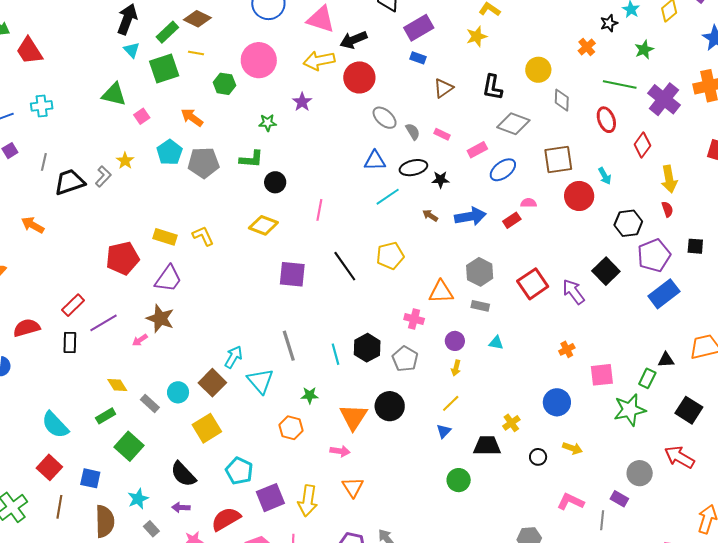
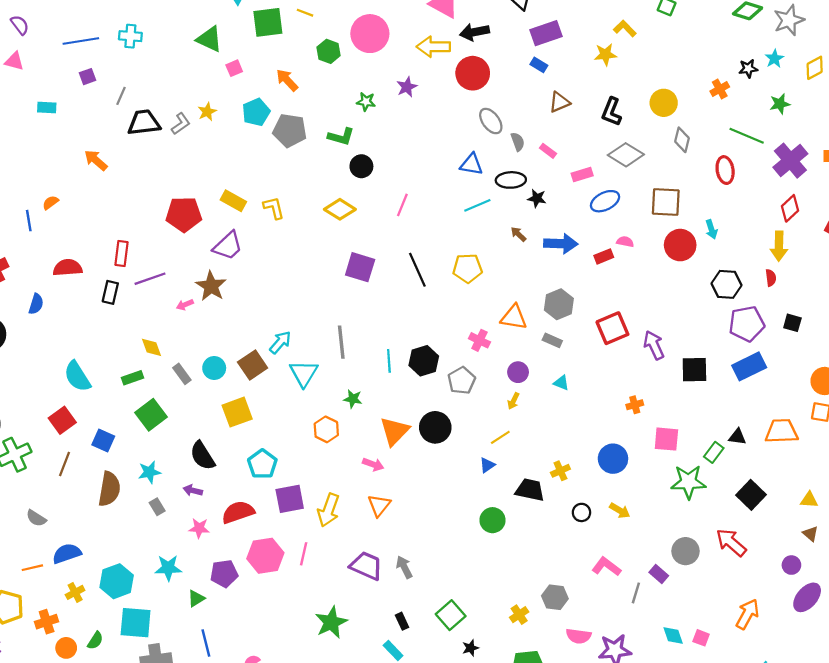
red diamond: (642, 145) -> (790, 208), moved
black square: (606, 271) -> (694, 370), moved, turned 32
red rectangle: (73, 305) -> (121, 254), turned -50

